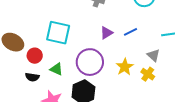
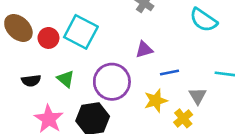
blue line: (131, 32) -> (169, 73), moved
red circle: (35, 56) -> (48, 38), moved
black semicircle: (32, 77) -> (31, 81), turned -32

